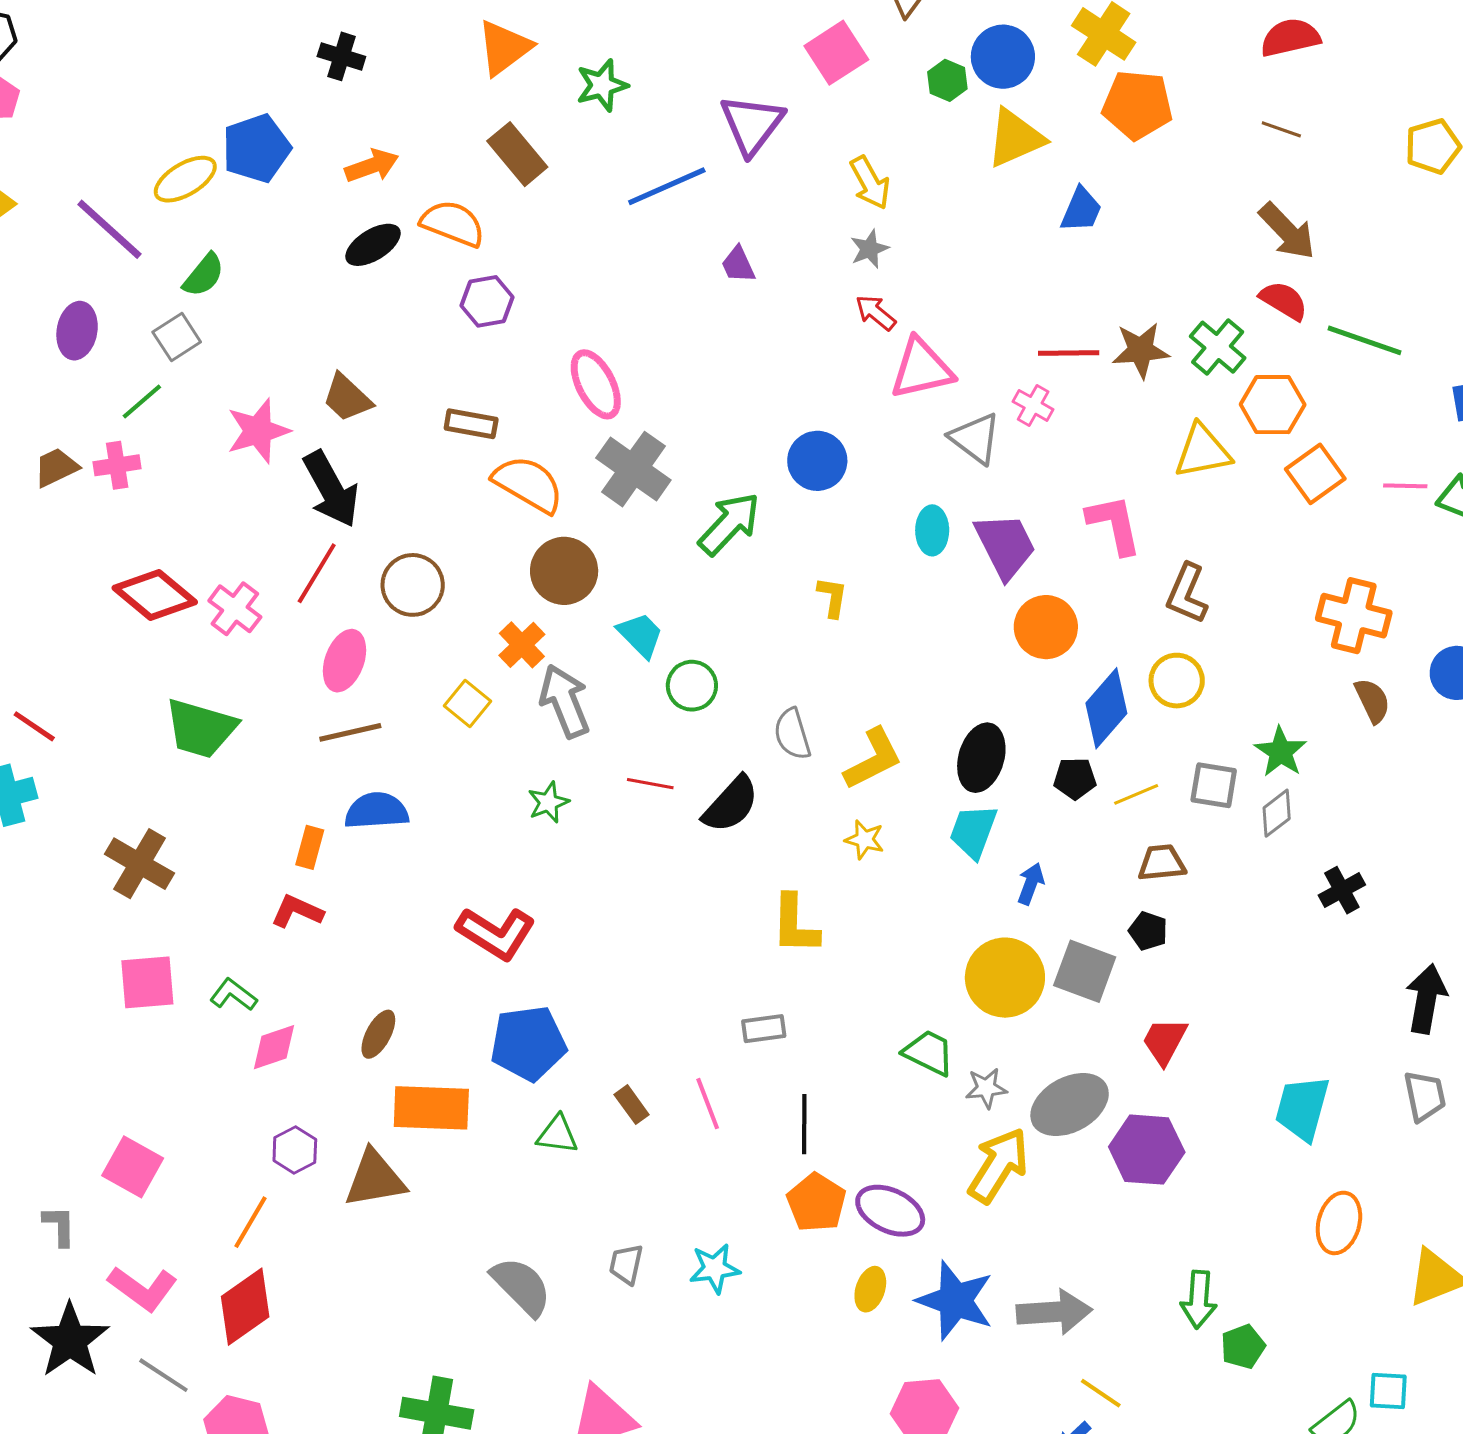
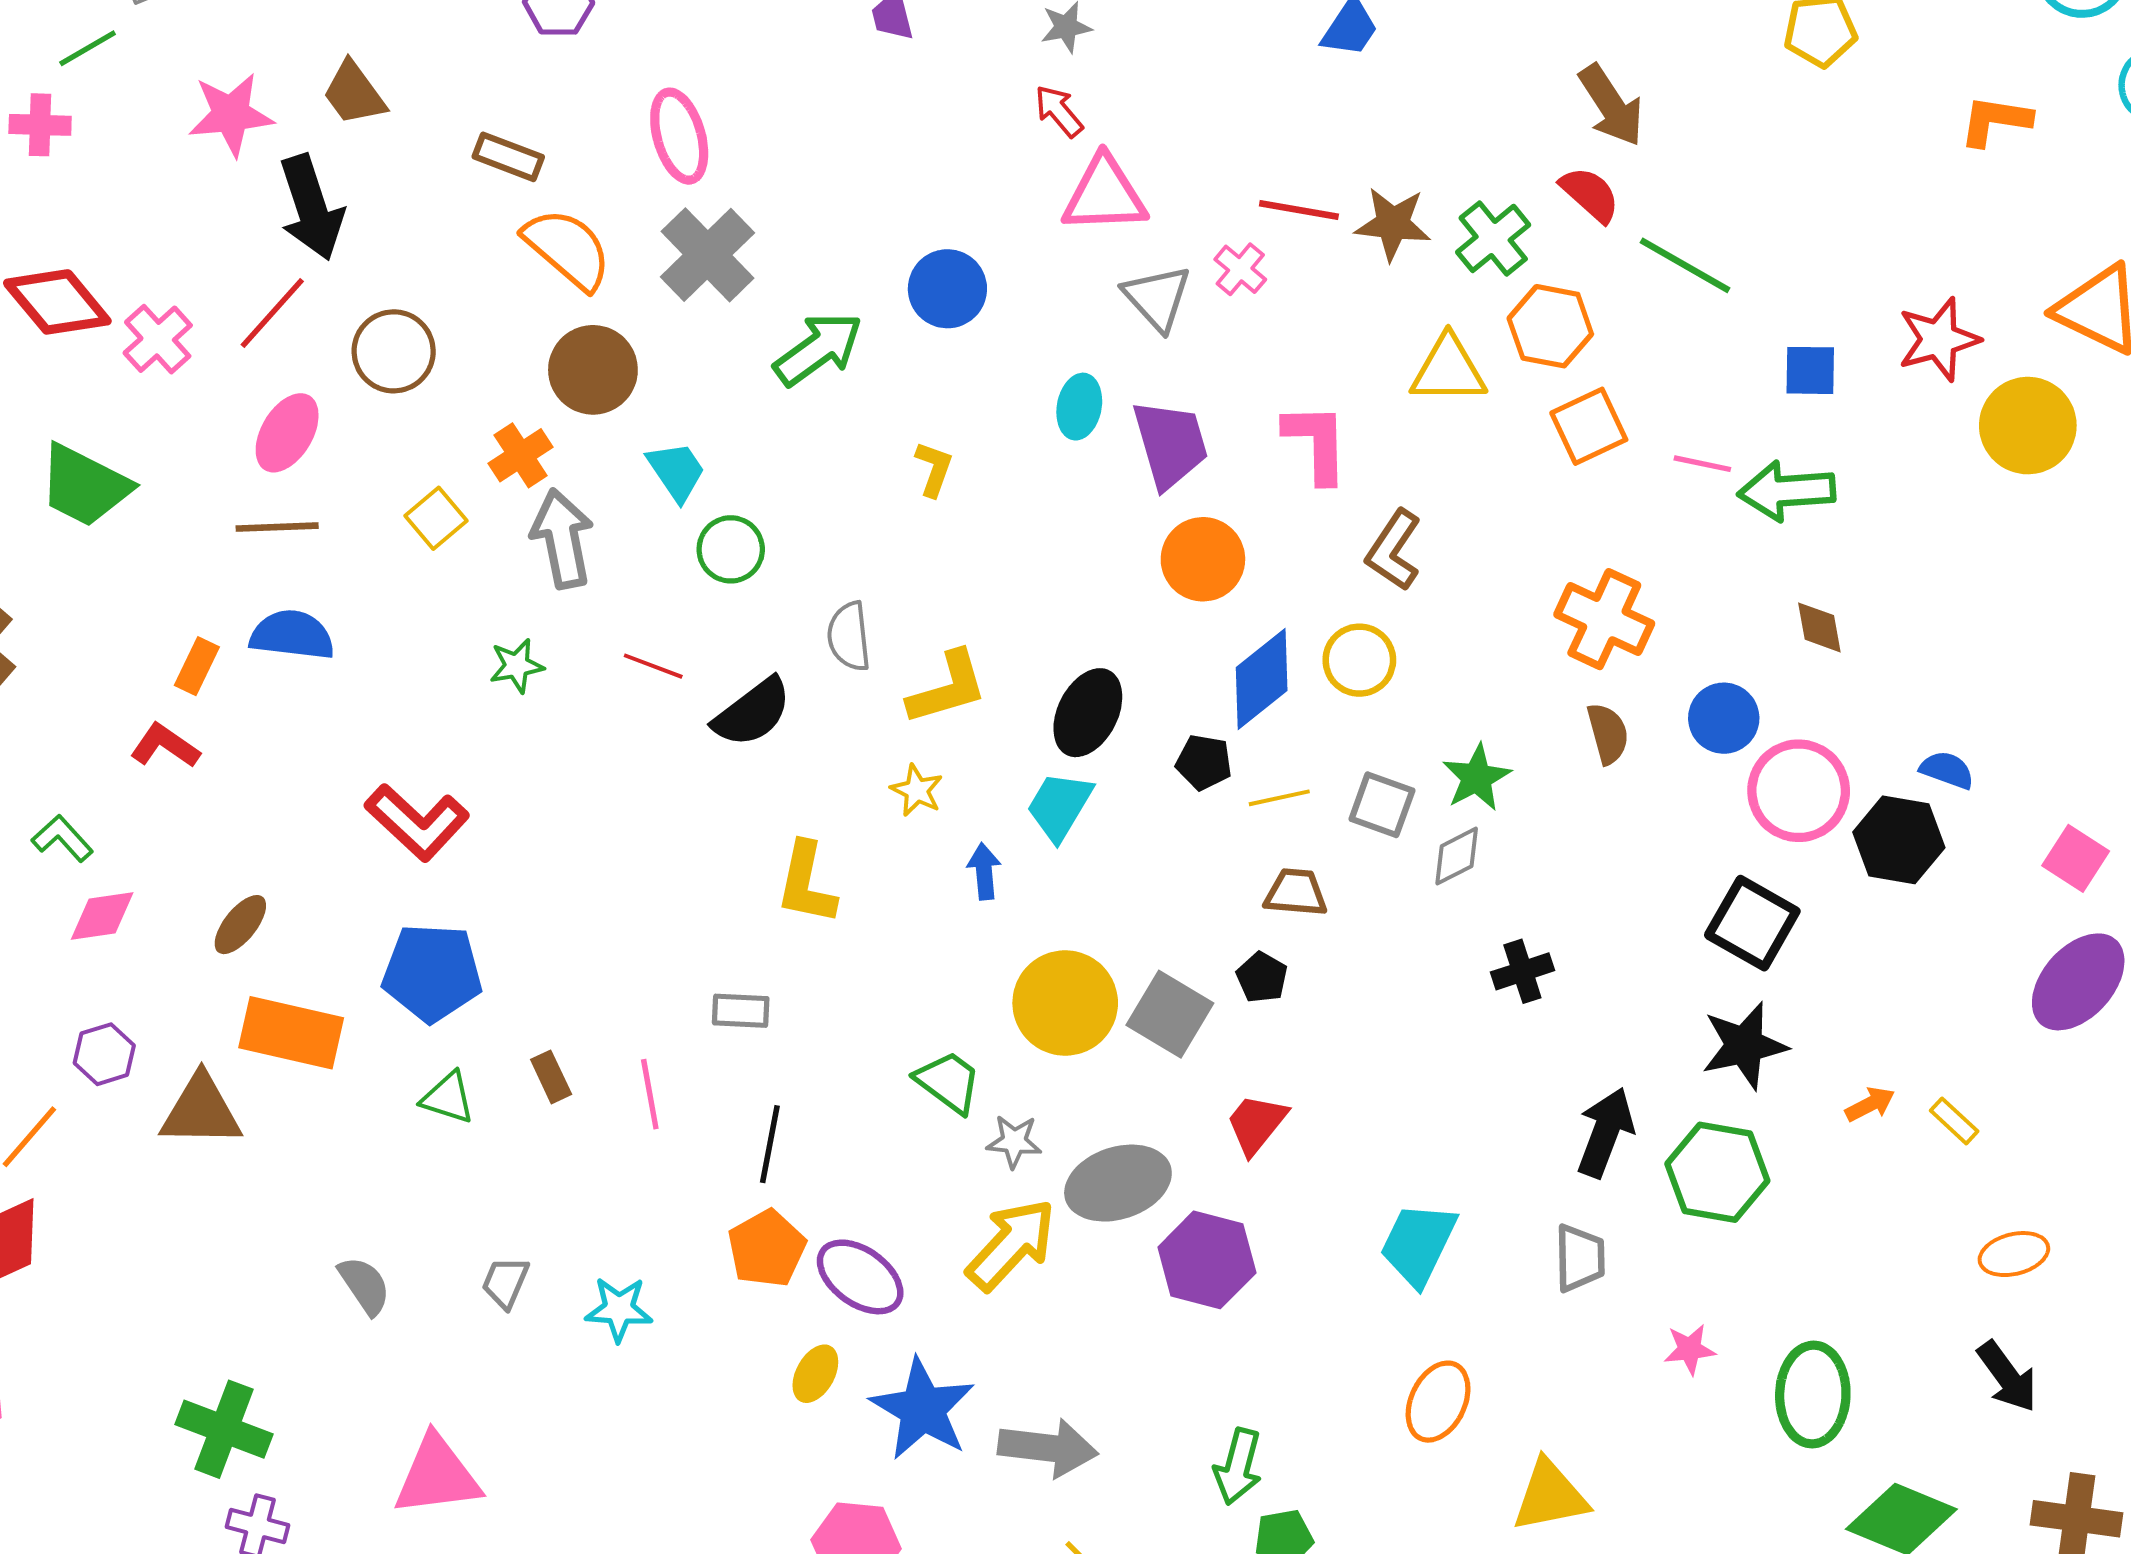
blue arrow: (1031, 884) -> (984, 871), moved, turned -36
gray semicircle: (521, 1286) -> (364, 1285), size x0.7

